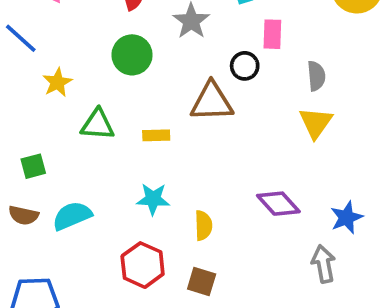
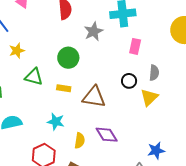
green circle: (132, 55) -> (68, 58), moved
black circle: (245, 66) -> (129, 81), moved
brown triangle: (212, 102) -> (94, 97), moved
purple diamond: (278, 204) -> (107, 135), moved

